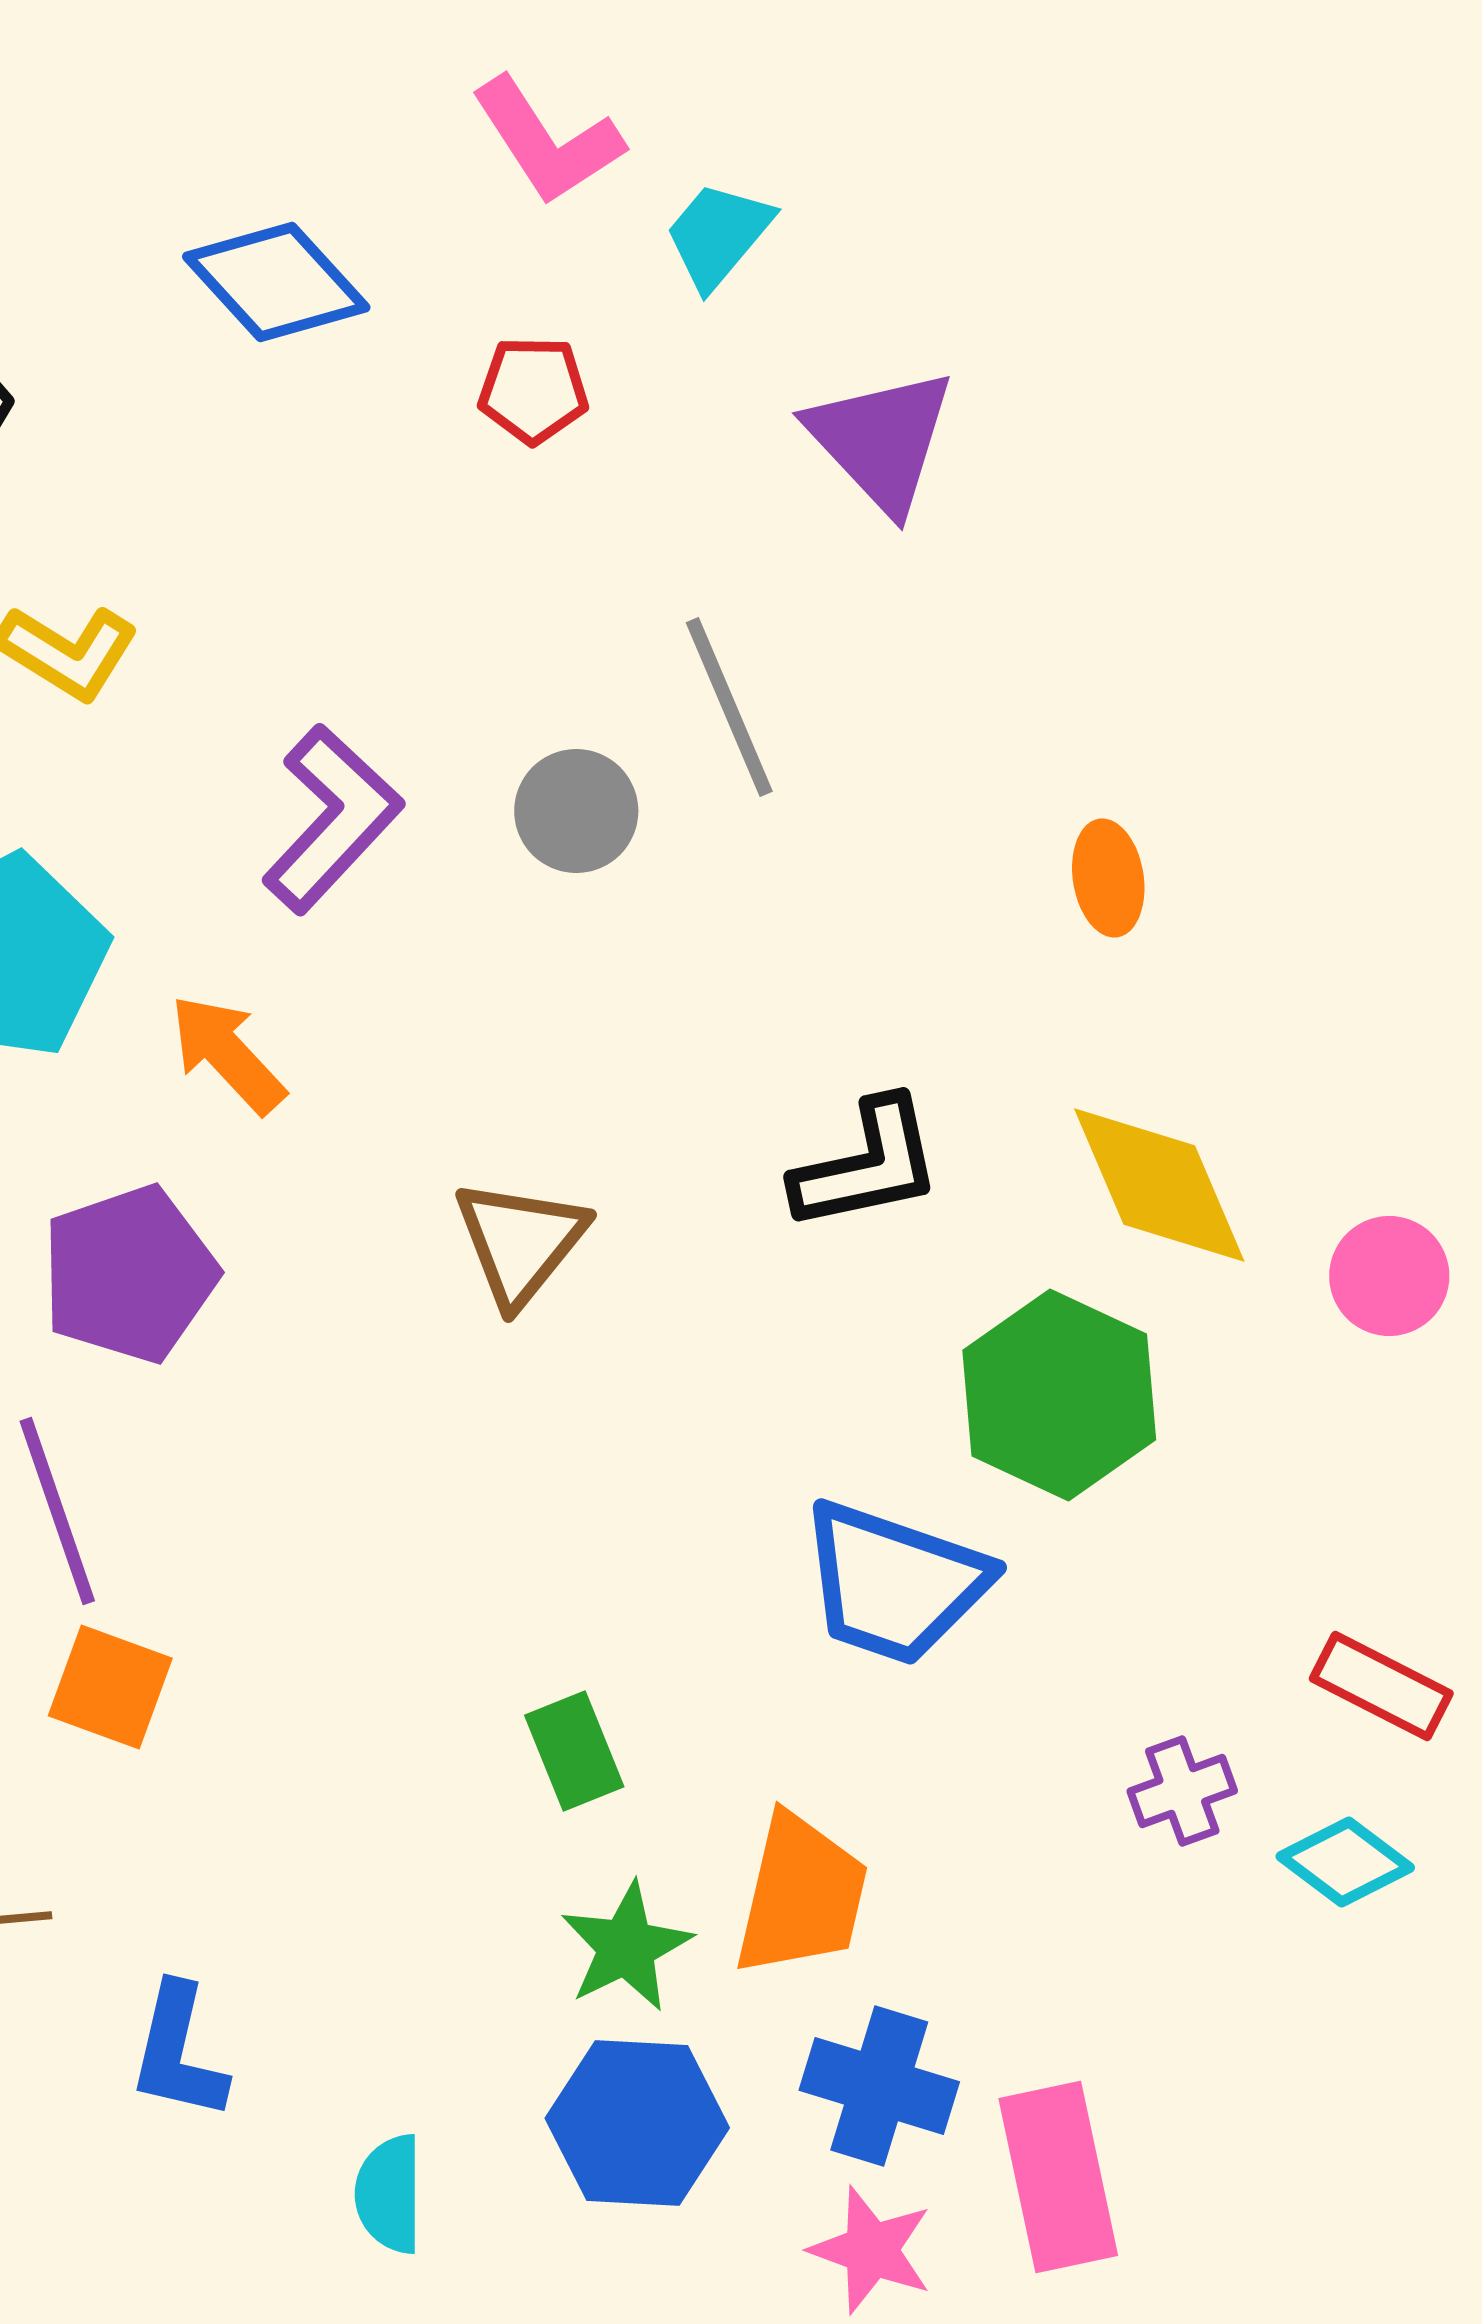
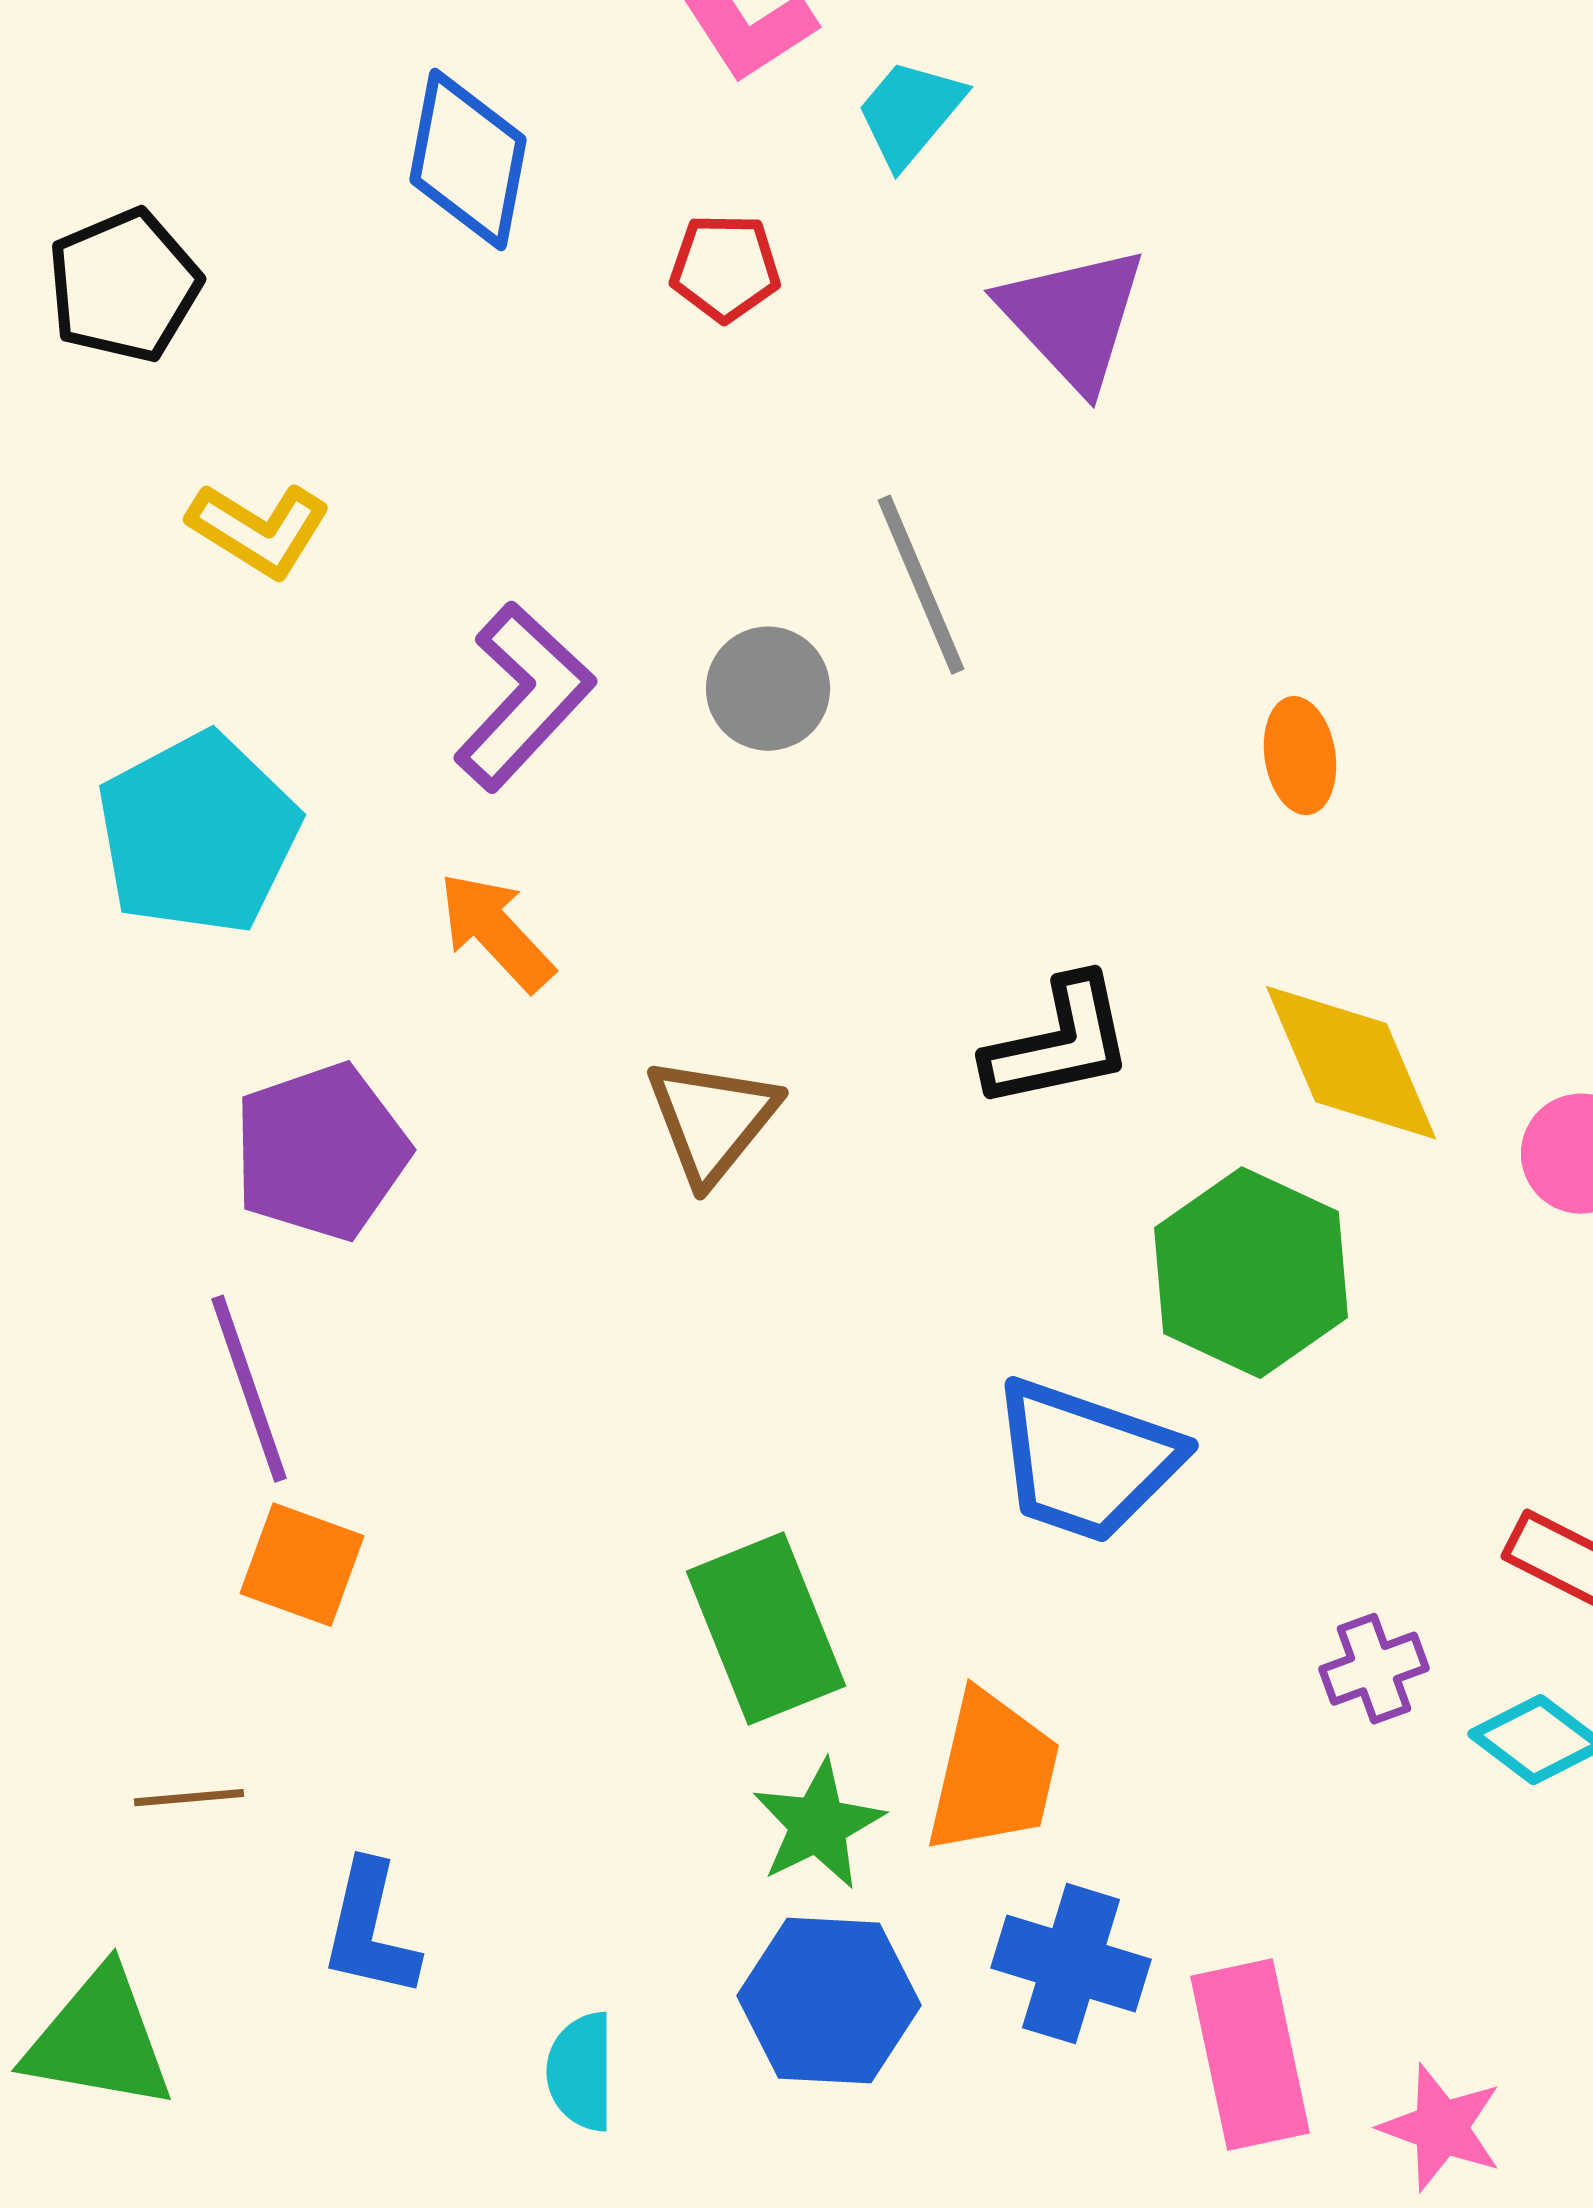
blue diamond: (276, 282) -> (468, 160), turned 53
orange arrow: (227, 1054) -> (496, 932), moved
green rectangle: (574, 1751) -> (766, 1629), size x1.6
pink star: (871, 2250) -> (1441, 2128), moved

